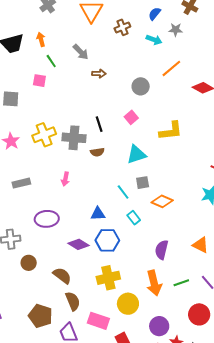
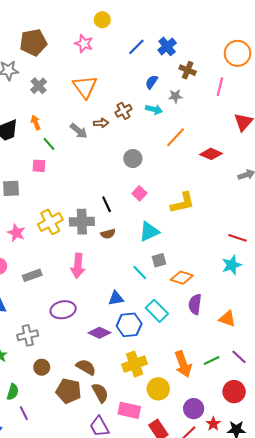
brown cross: (122, 27) -> (123, 111), moved
brown arrow: (99, 74) -> (101, 123), moved
gray circle: (141, 86) -> (133, 158), moved
pink arrow: (65, 179) -> (78, 266), size x1.6
cyan rectangle: (134, 218) -> (157, 311), moved, size x1.5
purple semicircle: (162, 250) -> (195, 304), moved
brown circle: (29, 263) -> (42, 367), moved
brown pentagon: (40, 316) -> (69, 391), moved

